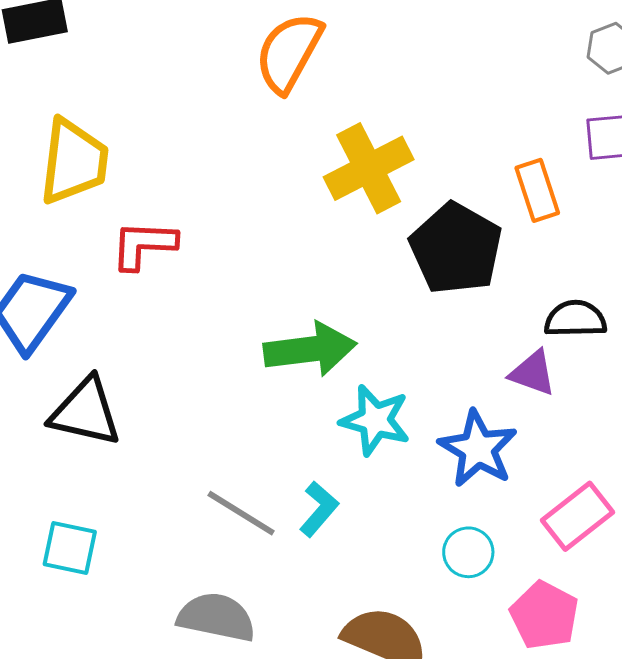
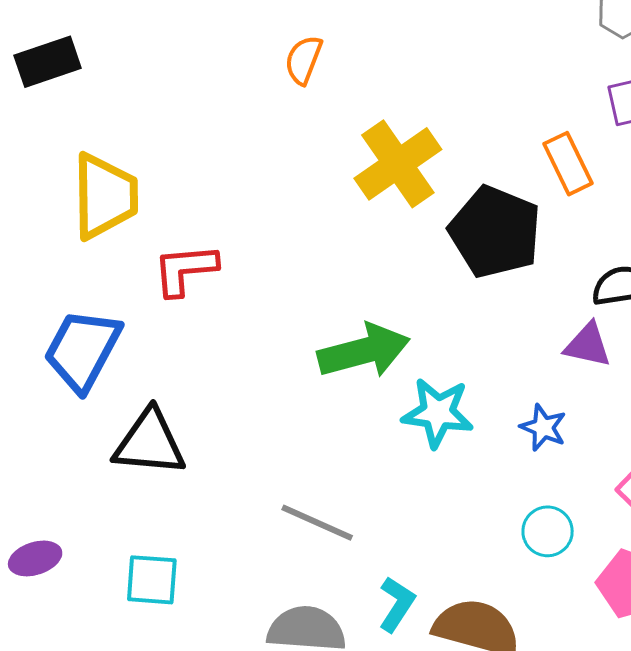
orange semicircle: (289, 53) -> (304, 60), size x0.6
blue star: (478, 449) -> (543, 427), size x0.6
cyan L-shape: (319, 509) -> (397, 604), moved

